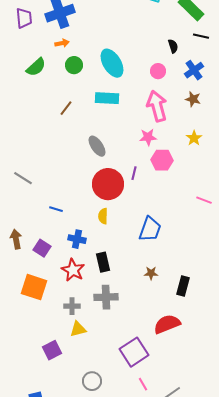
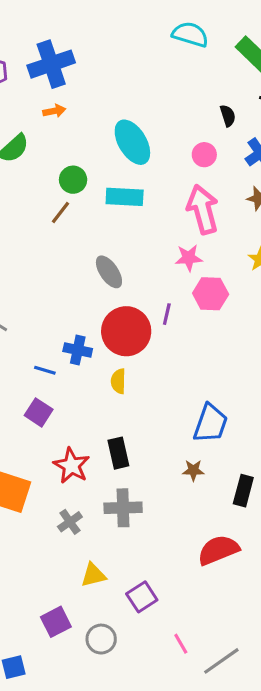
green circle: (74, 65) -> (73, 180), moved
blue trapezoid: (150, 229) -> (211, 423), moved
blue cross: (77, 239) -> (78, 350), moved
purple square: (42, 248) -> (39, 412), moved
gray cross: (72, 306) -> (70, 522), turned -35
yellow triangle: (78, 329) -> (93, 575), moved
purple square: (52, 350) -> (56, 622), moved
purple square: (134, 352) -> (142, 597), moved, size x0.7

